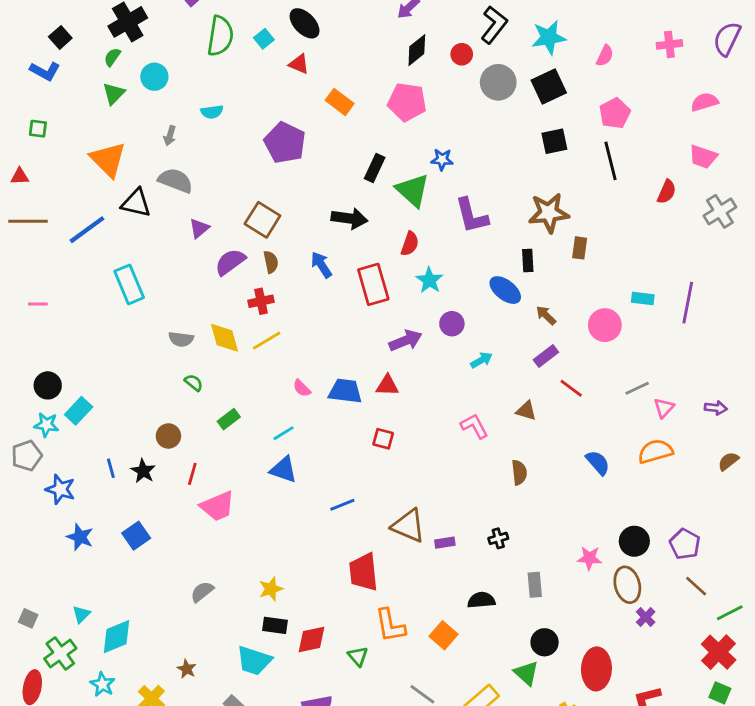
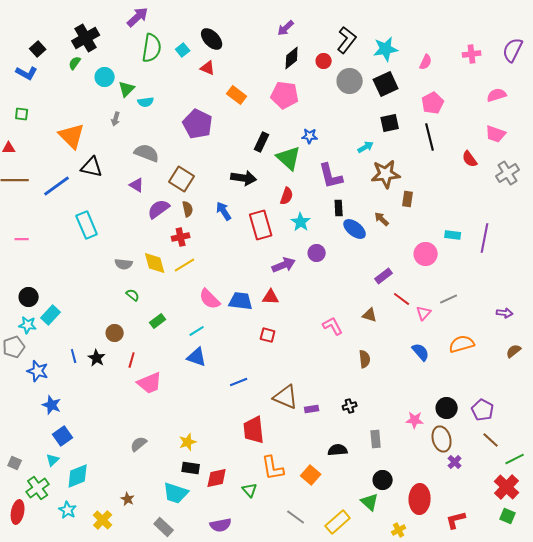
green triangle: (114, 94) -> (127, 89), moved
gray semicircle: (175, 181) -> (147, 153), moved
red semicircle: (667, 192) -> (470, 159), turned 120
purple triangle: (199, 228) -> (137, 185), turned -49
black rectangle: (528, 261) -> (339, 208), moved
brown arrow: (546, 315) -> (382, 219), moved
cyan arrow: (481, 360) -> (366, 147), moved
pink semicircle: (302, 388) -> (210, 299), size x1.6
pink triangle: (664, 408) -> (424, 313), moved
blue square: (136, 536) -> (63, 436), moved

